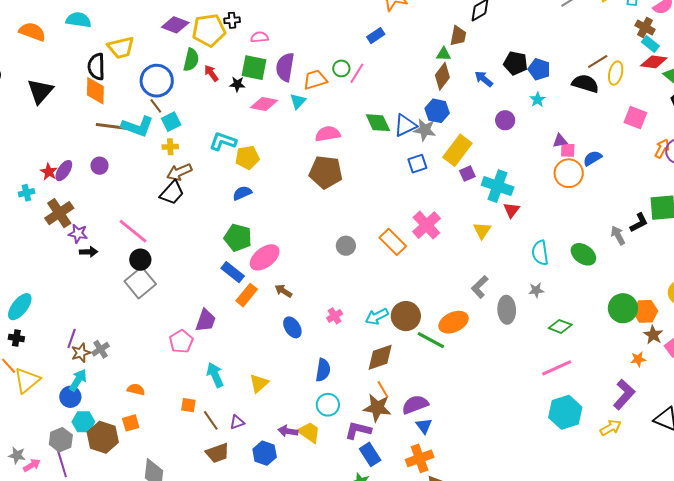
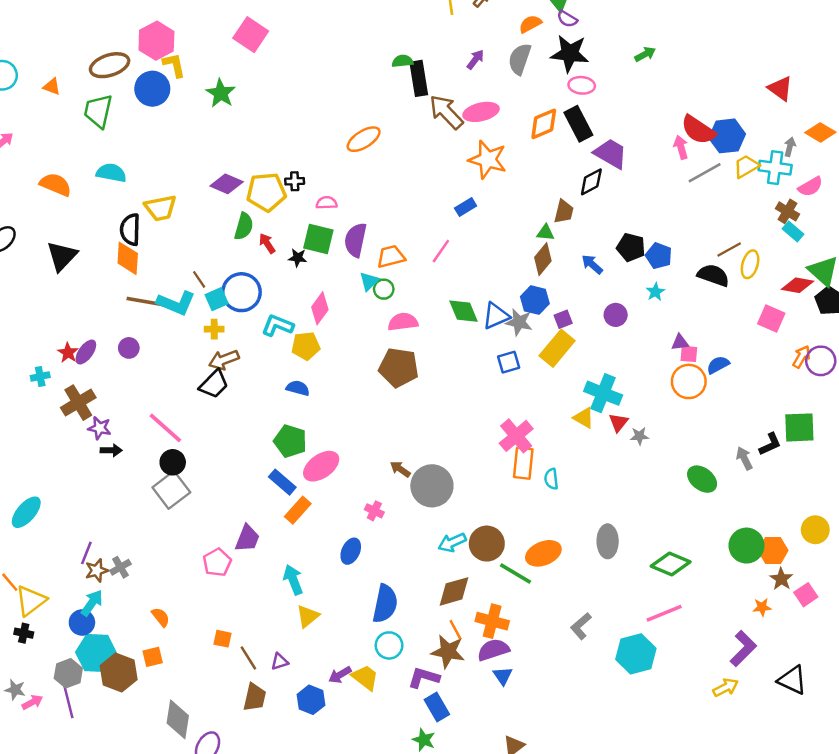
red diamond: (654, 62) -> (797, 285), moved
green circle: (341, 68) -> (384, 289), moved
blue circle: (157, 81) -> (241, 292), moved
pink diamond: (264, 104) -> (320, 308), moved, turned -68
purple square: (467, 174) -> (563, 319), moved
blue semicircle: (242, 193) -> (298, 388), turned 36
yellow triangle: (482, 231) -> (584, 418), moved, turned -36
orange rectangle: (393, 242) -> (523, 463), moved, turned 48
gray circle: (346, 246) -> (432, 486), moved, size x1.8
cyan semicircle: (540, 253) -> (551, 479), moved, size x0.7
gray L-shape: (480, 287) -> (581, 626), moved
gray star: (536, 290) -> (639, 436), moved
brown arrow: (283, 291) -> (400, 469), moved
pink cross: (335, 316) -> (374, 511), moved, turned -35
green diamond: (560, 326) -> (671, 564), size x1.4
blue ellipse: (292, 327) -> (351, 551), turned 55
black cross: (16, 338) -> (24, 633), moved
blue semicircle: (323, 370) -> (385, 604), size x1.4
cyan arrow: (215, 375) -> (293, 580), moved
orange semicircle: (136, 389) -> (161, 617), turned 36
cyan hexagon: (565, 412) -> (636, 654), moved
cyan hexagon: (83, 422) -> (96, 653), size x1.5
purple arrow: (288, 431) -> (340, 675), turned -42
brown trapezoid: (217, 453) -> (255, 697), turned -60
orange cross: (420, 458) -> (492, 621), moved, turned 32

